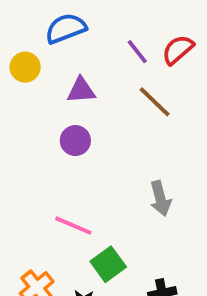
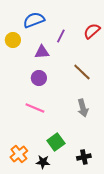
purple line: (137, 52) -> (61, 36), moved, turned 64
brown line: (155, 102) -> (82, 72), moved
pink line: (73, 226) -> (35, 108), moved

